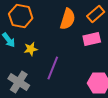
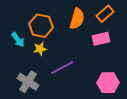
orange hexagon: (21, 16) -> (41, 26), moved
purple line: (53, 68) -> (62, 68), turned 40

